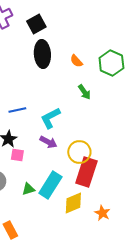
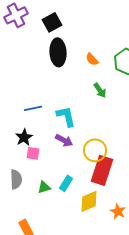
cyan L-shape: (50, 118) -> (66, 116), turned 105
cyan rectangle: (50, 185) -> (66, 183), size x0.6

